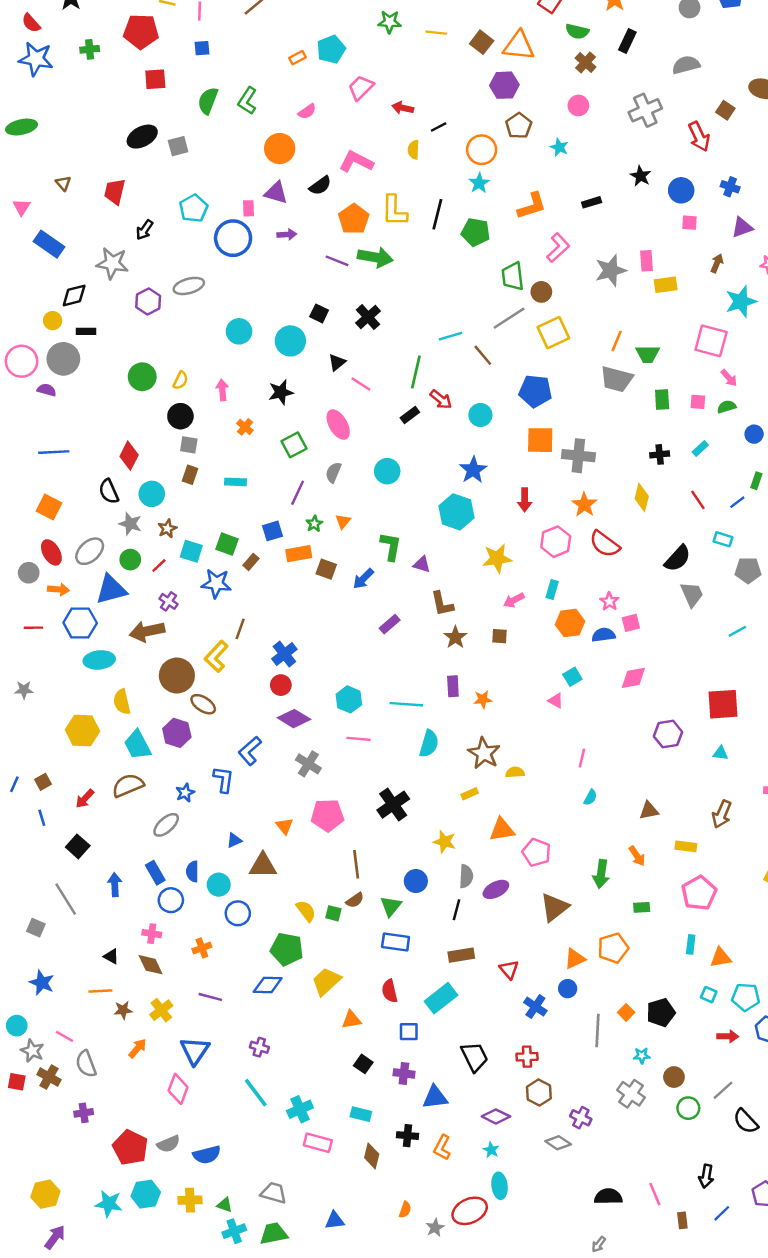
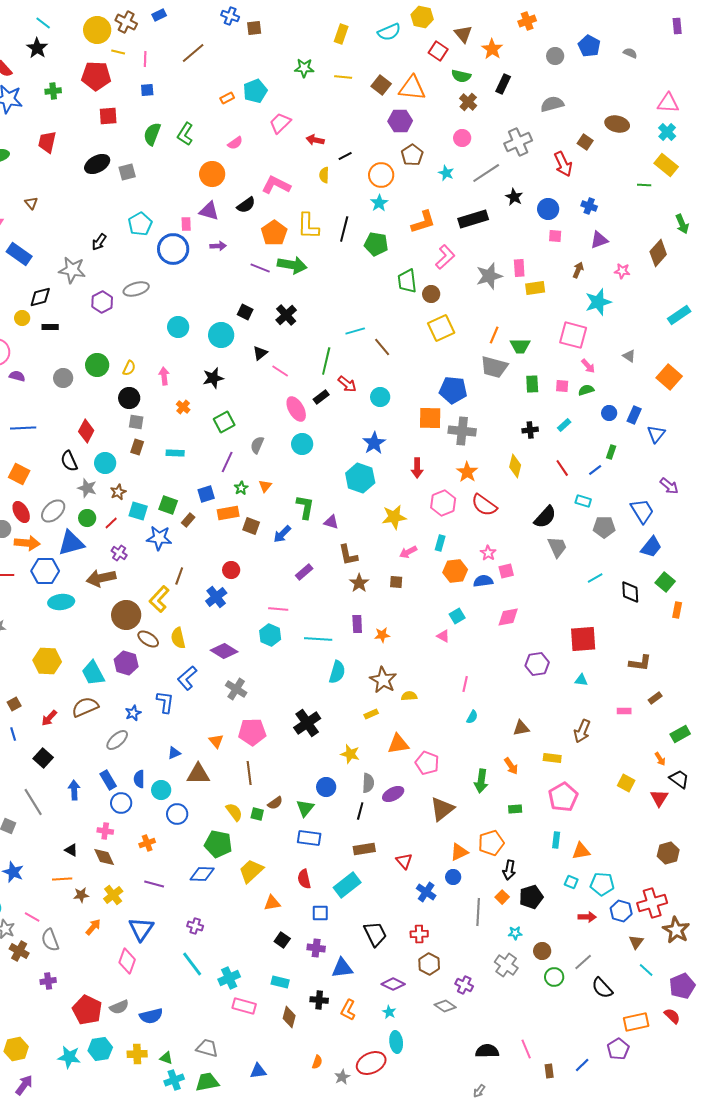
red trapezoid: (115, 192) -> (47, 142), moved
black rectangle: (592, 202) -> (473, 219), size x1.8
gray line: (509, 318) -> (486, 173), moved
gray circle: (63, 359) -> (63, 378), moved, size x0.7
blue pentagon: (535, 391) -> (453, 390), moved
pink ellipse: (338, 425) -> (296, 409), moved
orange arrow: (59, 589) -> (27, 543), size x1.4
red circle: (281, 685) -> (231, 570), moved
yellow semicircle: (122, 702) -> (178, 638), moved
pink line: (358, 739) -> (278, 609), moved
brown line: (356, 864) -> (249, 773), moved
black arrow: (706, 1176) -> (509, 870), moved

